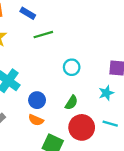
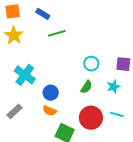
cyan circle: (72, 67) -> (91, 64), moved
green semicircle: (71, 103) -> (86, 87), moved

